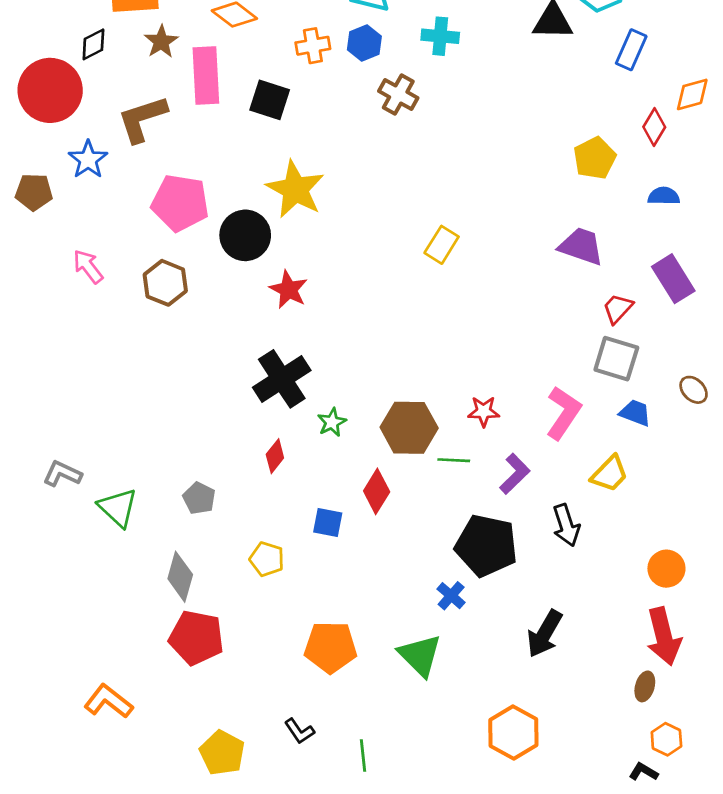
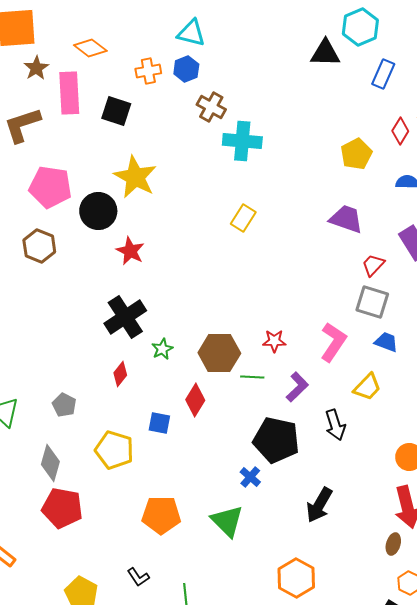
cyan cross: (440, 36) -> (242, 141), moved, size x1.4
yellow pentagon: (267, 559) -> (114, 450), size x1.5

